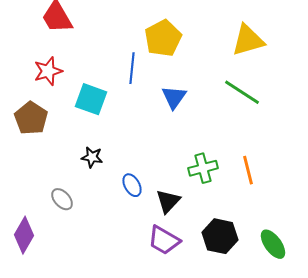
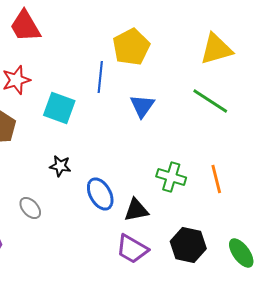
green cross: (203, 168) -> (171, 177), turned 32
blue ellipse: (132, 185) -> (100, 194), size x1.4
black triangle: (168, 201) -> (136, 210), turned 36

